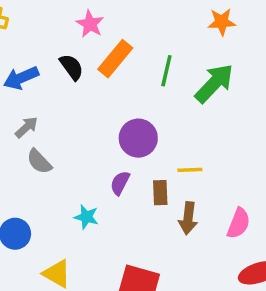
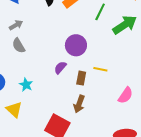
cyan star: (86, 217) -> (26, 85), moved
brown arrow: (188, 218) -> (79, 104), moved
pink semicircle: (239, 223) -> (125, 95), moved

